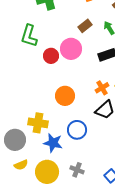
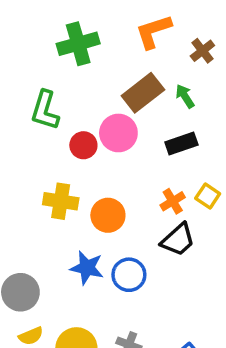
brown rectangle: (85, 26) -> (143, 93), size x1.6
yellow cross: (38, 123) -> (61, 201), moved
blue star: (53, 143) -> (87, 268), moved

